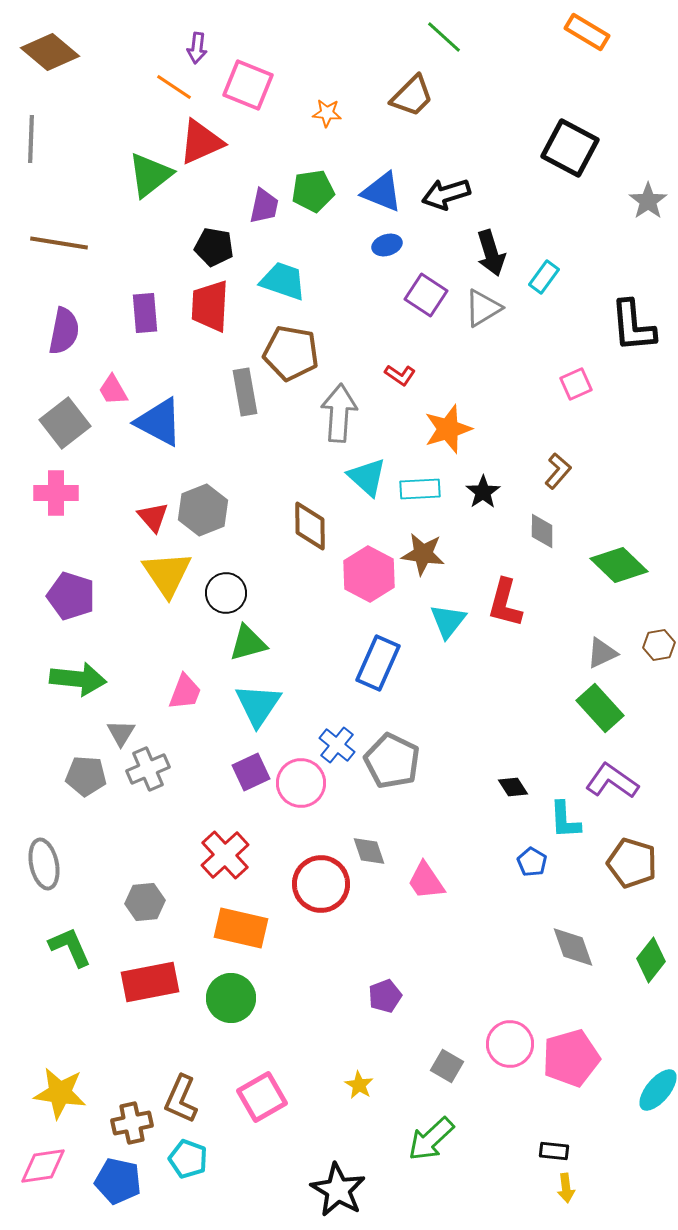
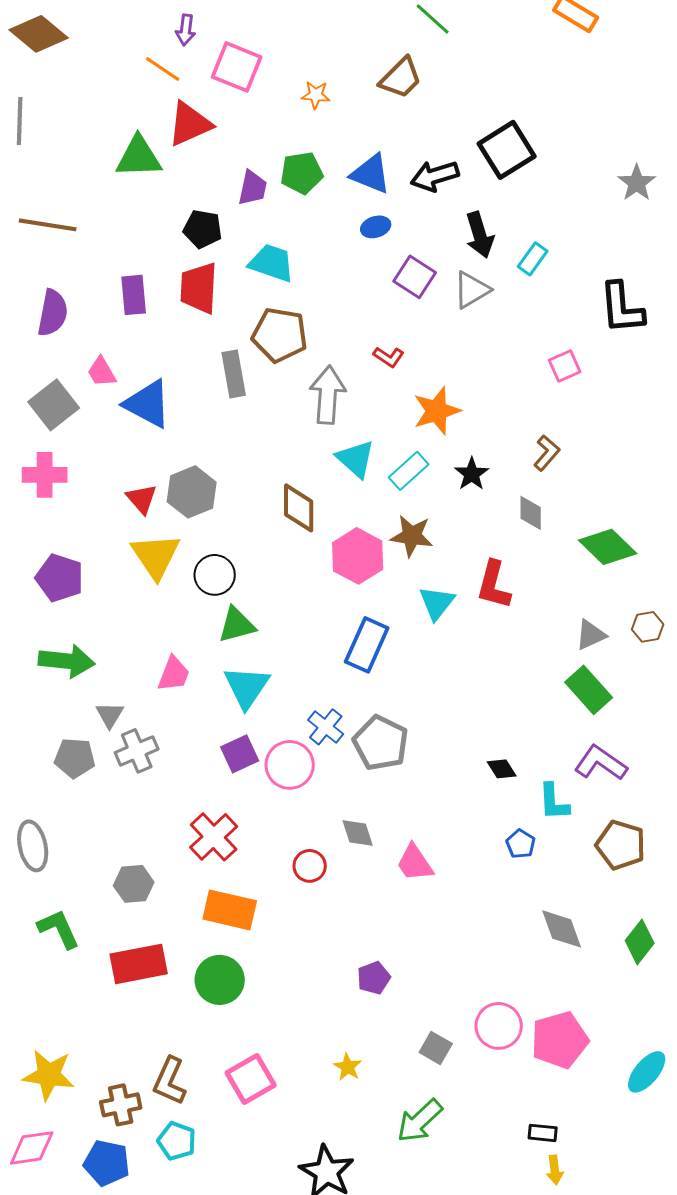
black square: (570, 148) -> (507, 150), moved, turned 30
green triangle: (150, 175) -> (139, 157), turned 36
cyan rectangle: (420, 489) -> (409, 471), turned -39
red circle: (321, 884) -> (310, 866), size x0.6

